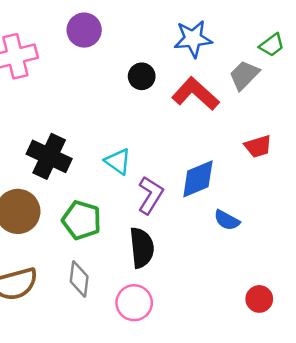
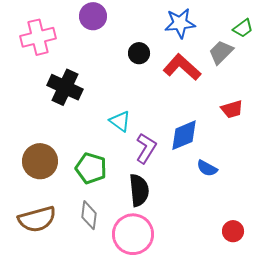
black cross: (49, 156) -> (65, 87), moved
pink circle: (134, 303) -> (133, 234), size x1.4

